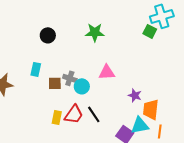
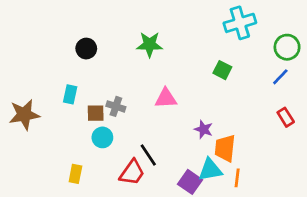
green square: (150, 31) -> (222, 70), moved
cyan circle: (82, 86) -> (102, 137), moved
red trapezoid: (74, 114) -> (132, 172), moved
yellow rectangle: (57, 117) -> (75, 174), moved

